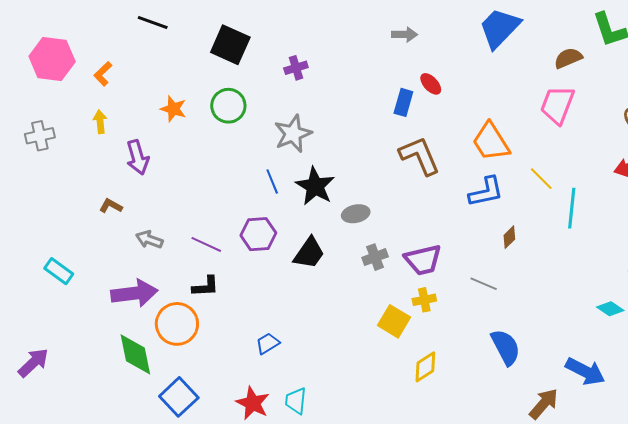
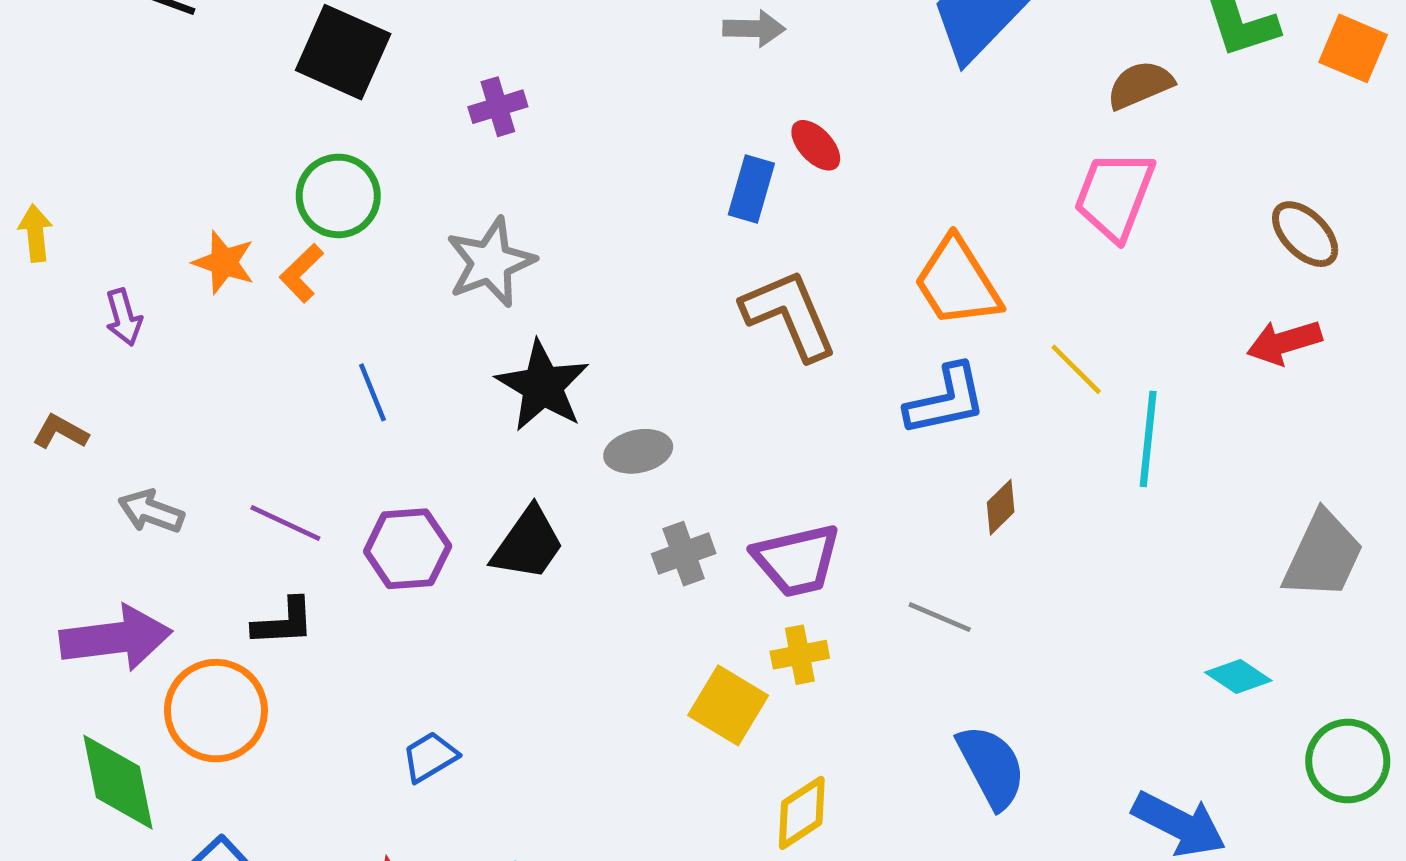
orange L-shape: (103, 74) -> (301, 273), moved
orange star: (173, 109) -> (224, 262), moved
purple arrow: (138, 157) -> (124, 317), size x0.7
blue line: (272, 181) -> (373, 392), moved
purple hexagon: (258, 234) -> (408, 549), moved

